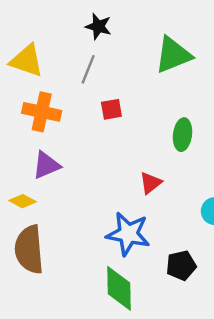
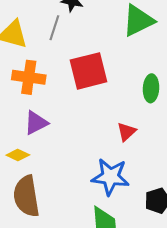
gray line: (88, 69) -> (54, 28), moved
red square: (111, 109) -> (89, 71), size x2.0

